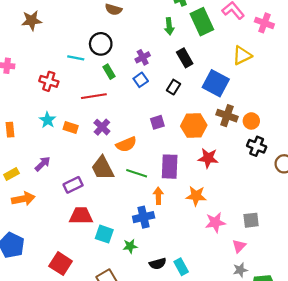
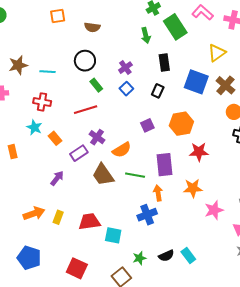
brown star: (32, 20) -> (18, 65), moved
cyan line: (76, 58) -> (47, 72), moved
black rectangle: (185, 58) -> (164, 62), turned 30
brown cross: (227, 116) -> (225, 85), moved, turned 30
cyan star: (48, 120) -> (34, 127), moved
orange rectangle: (71, 128) -> (55, 138), moved, turned 40
purple arrow: (43, 164) -> (57, 178), moved
yellow rectangle: (11, 174) -> (58, 217), moved, turned -32
purple rectangle: (73, 185) -> (79, 153), moved
green star: (130, 246) -> (139, 258), moved

